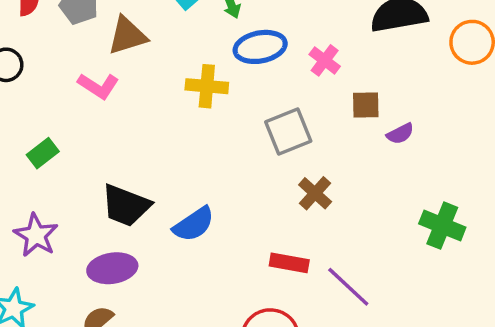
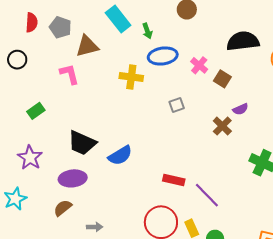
pink L-shape: (98, 86) -> (69, 74), turned -140
brown square: (366, 105) -> (222, 79), moved, turned 30
gray square: (288, 132) -> (177, 105), size x0.6
brown cross: (315, 193) -> (222, 126), moved

